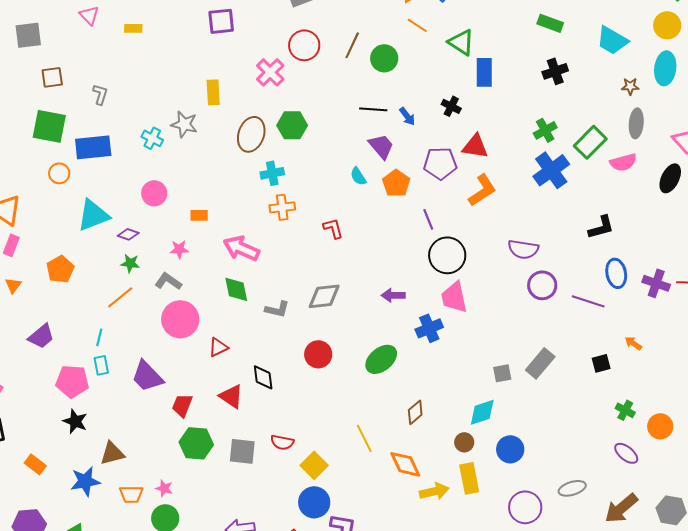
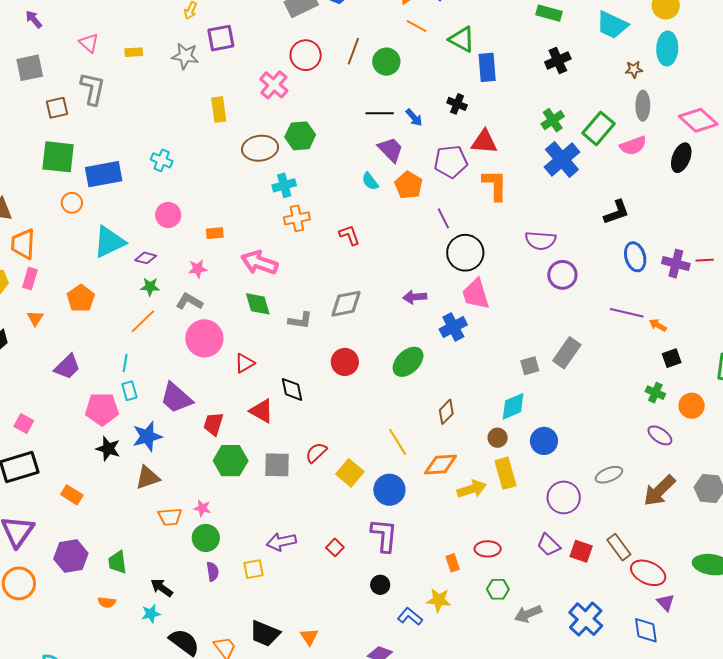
gray L-shape: (100, 94) -> (93, 89), moved, size x1.6
gray star: (184, 124) -> (185, 56), moved
brown ellipse: (251, 134) -> (260, 148), turned 68
orange L-shape: (482, 190) -> (495, 185), turned -52
purple line: (588, 301) -> (627, 313), moved
black square: (601, 363) -> (672, 358), moved
red semicircle: (282, 442) -> (316, 453), turned 130
orange diamond: (405, 464) -> (441, 464), turned -64
blue star: (85, 481) -> (147, 436), moved
blue circle: (314, 502) -> (389, 490), moved

